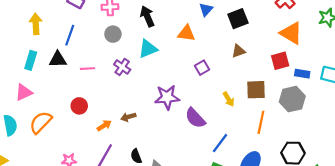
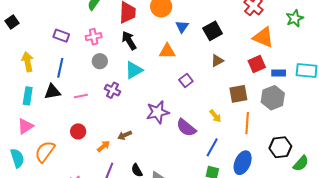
yellow arrow: (229, 99) -> (215, 116), moved

